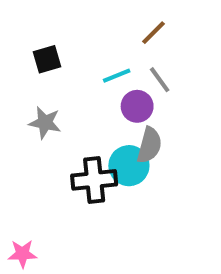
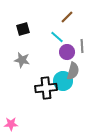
brown line: (153, 33) -> (67, 17), moved
cyan line: (117, 76) -> (57, 37), turned 64
gray line: (160, 80) -> (82, 46), moved, turned 32

